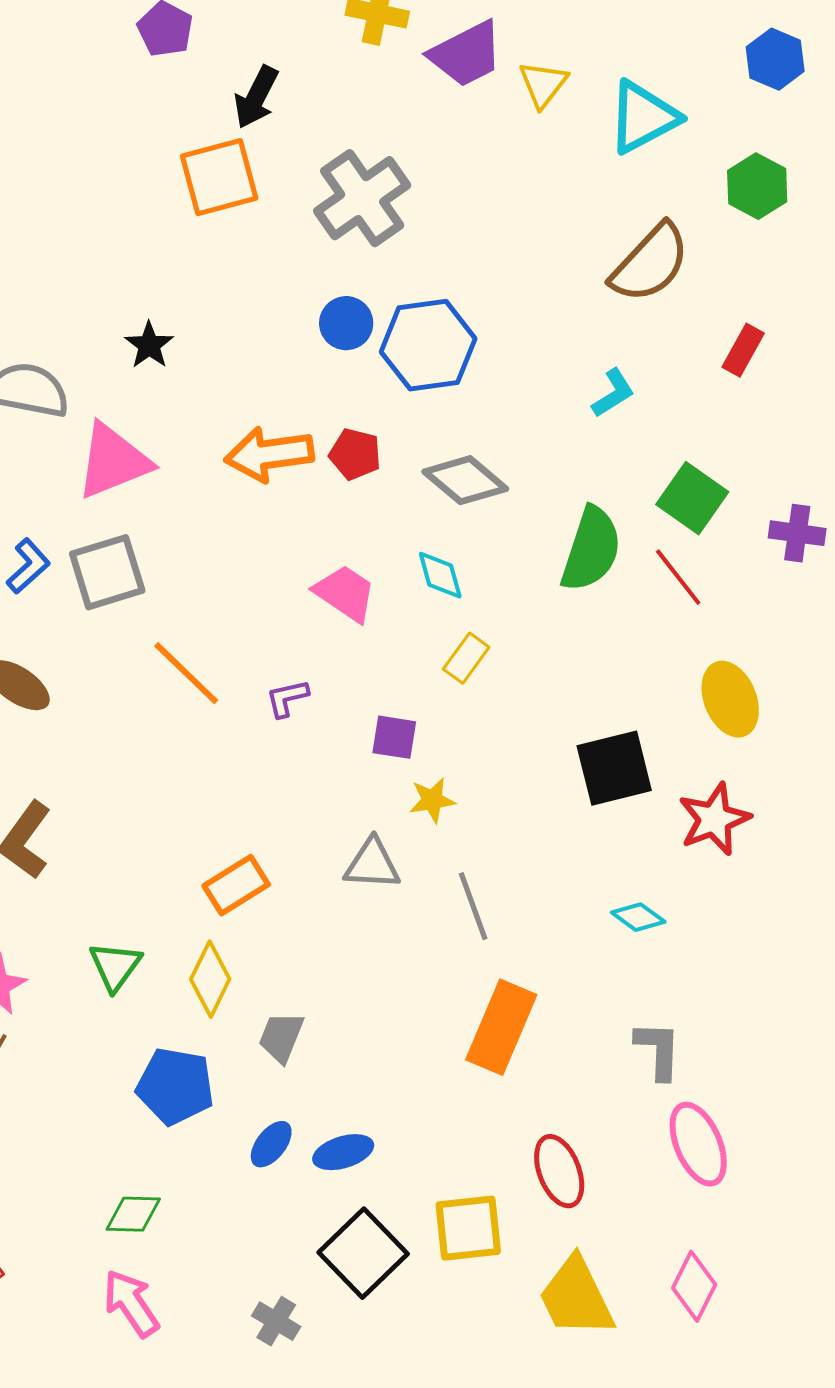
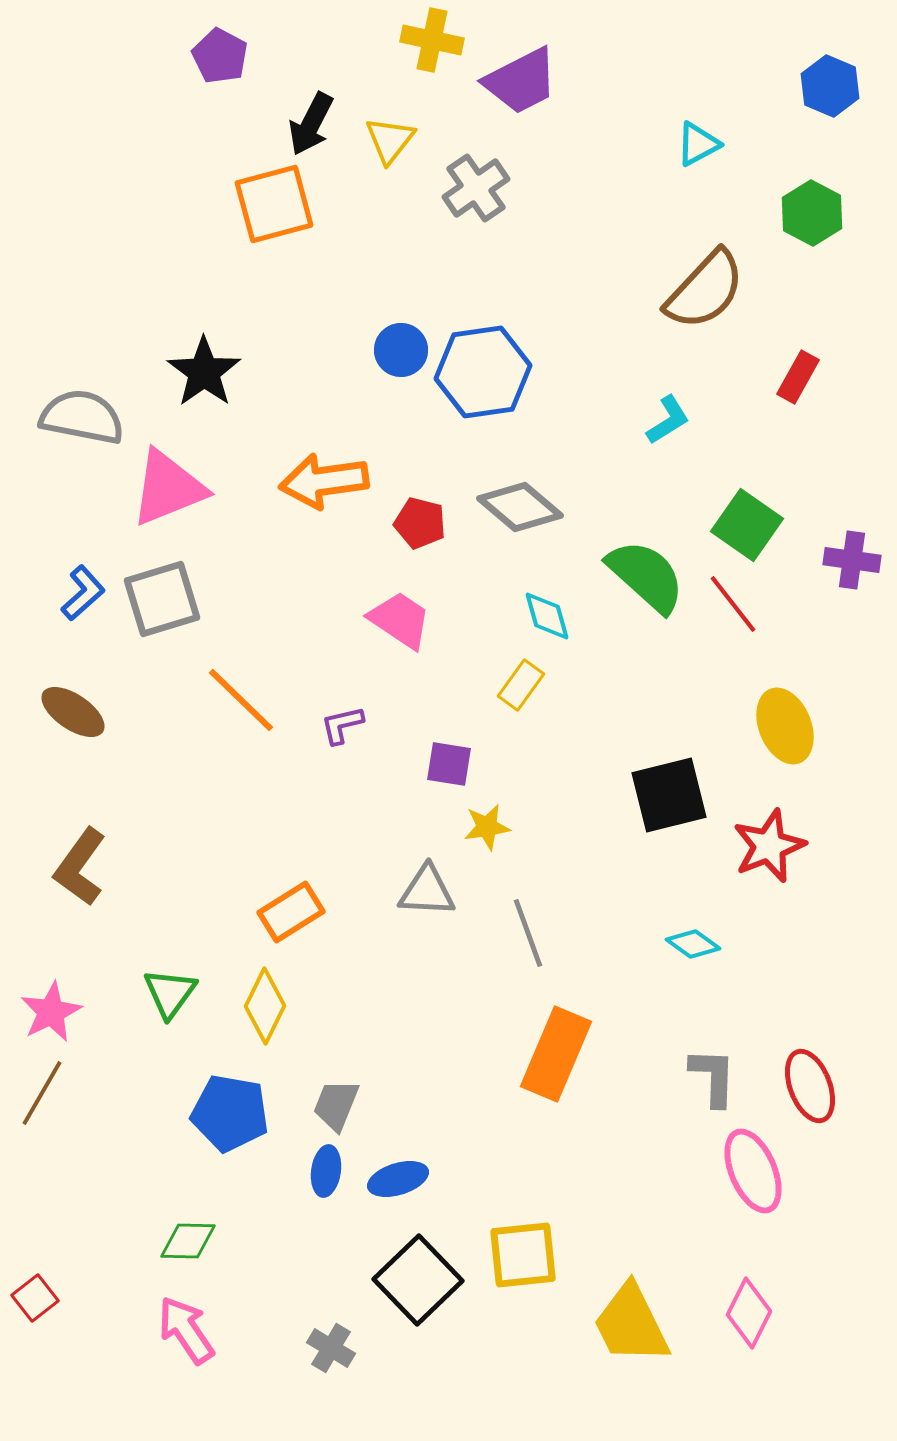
yellow triangle: (543, 84) -> (390, 140), moved
cyan triangle: (643, 117) -> (698, 144), size x0.6
gray cross: (362, 198) -> (476, 188), moved, size x0.7
black star: (149, 345) -> (204, 372), size x1.5
red pentagon: (355, 454) -> (420, 523), moved
green semicircle: (591, 549) -> (646, 576), turned -66
cyan diamond: (440, 575) -> (547, 616), moved
gray trapezoid: (281, 1037) -> (336, 1105), moved
blue ellipse: (271, 1144) -> (326, 1171), turned -30
red ellipse: (559, 1171) -> (810, 1086), moved

